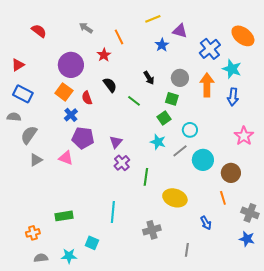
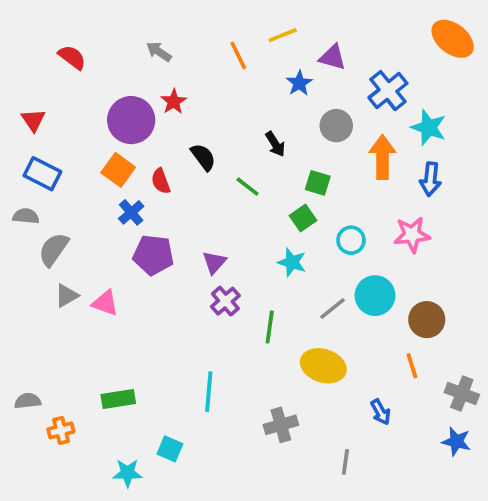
orange ellipse: (243, 36) -> (453, 39), moved
orange line: (119, 37) -> (238, 55), moved
red star: (104, 55) -> (174, 102), moved
red triangle: (18, 65) -> (33, 120), turned -32
gray circle: (180, 78) -> (336, 126), moved
pink star: (244, 136) -> (412, 235), moved, turned 30
gray line: (180, 151) -> (333, 309), moved
pink triangle: (66, 158) -> (105, 303), moved
gray semicircle: (41, 258) -> (28, 401), moved

